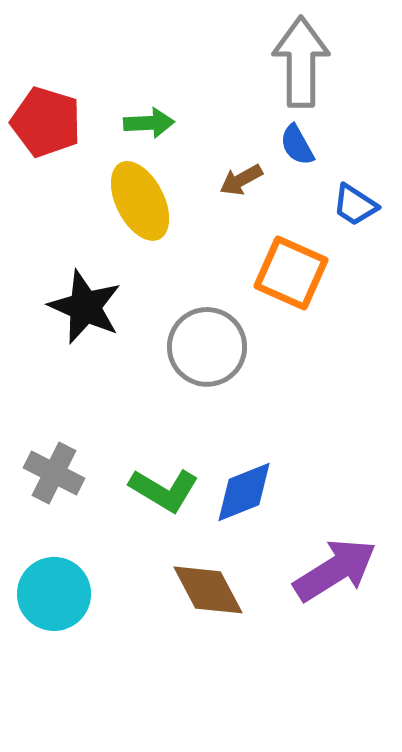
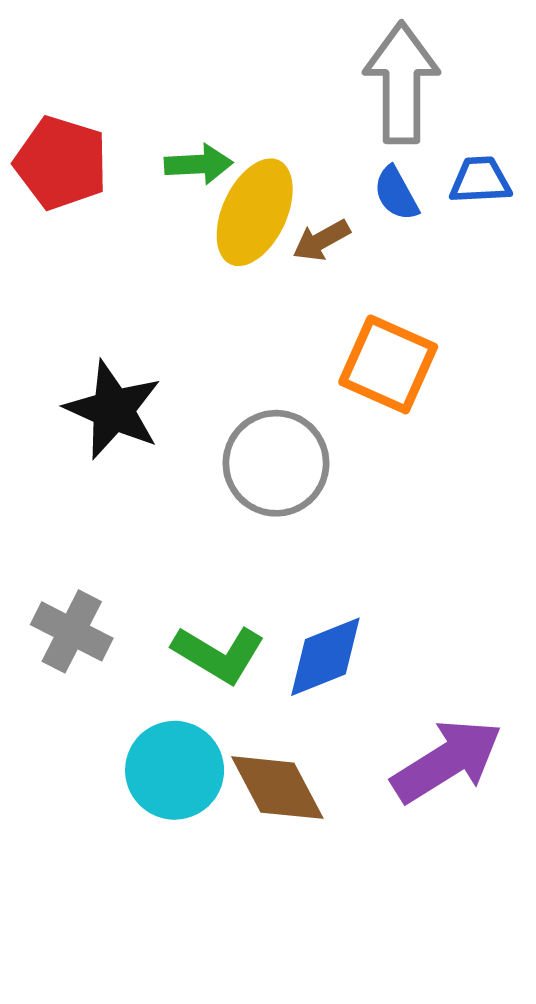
yellow ellipse: (140, 201) -> (255, 212), moved, turned 52
blue trapezoid: (355, 205) -> (480, 180), moved, turned 144
cyan circle: (54, 594) -> (175, 770), moved

